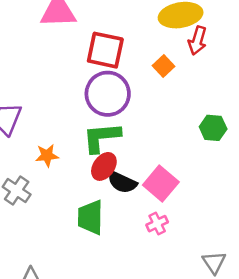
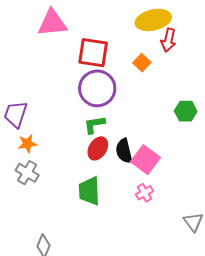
green L-shape: (102, 137) -> (94, 125), size x0.7
orange star: (47, 155) -> (27, 144), moved
black semicircle: (122, 182) -> (124, 151), moved, turned 55

